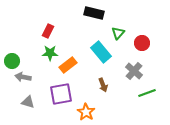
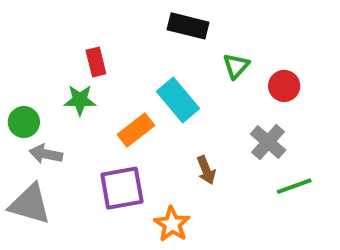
red rectangle: (48, 31) -> (96, 62), turned -40
cyan rectangle: (101, 52) -> (178, 100), moved
green star: (50, 53) -> (80, 100), moved
gray triangle: (28, 102) -> (30, 204), moved, size x1.6

